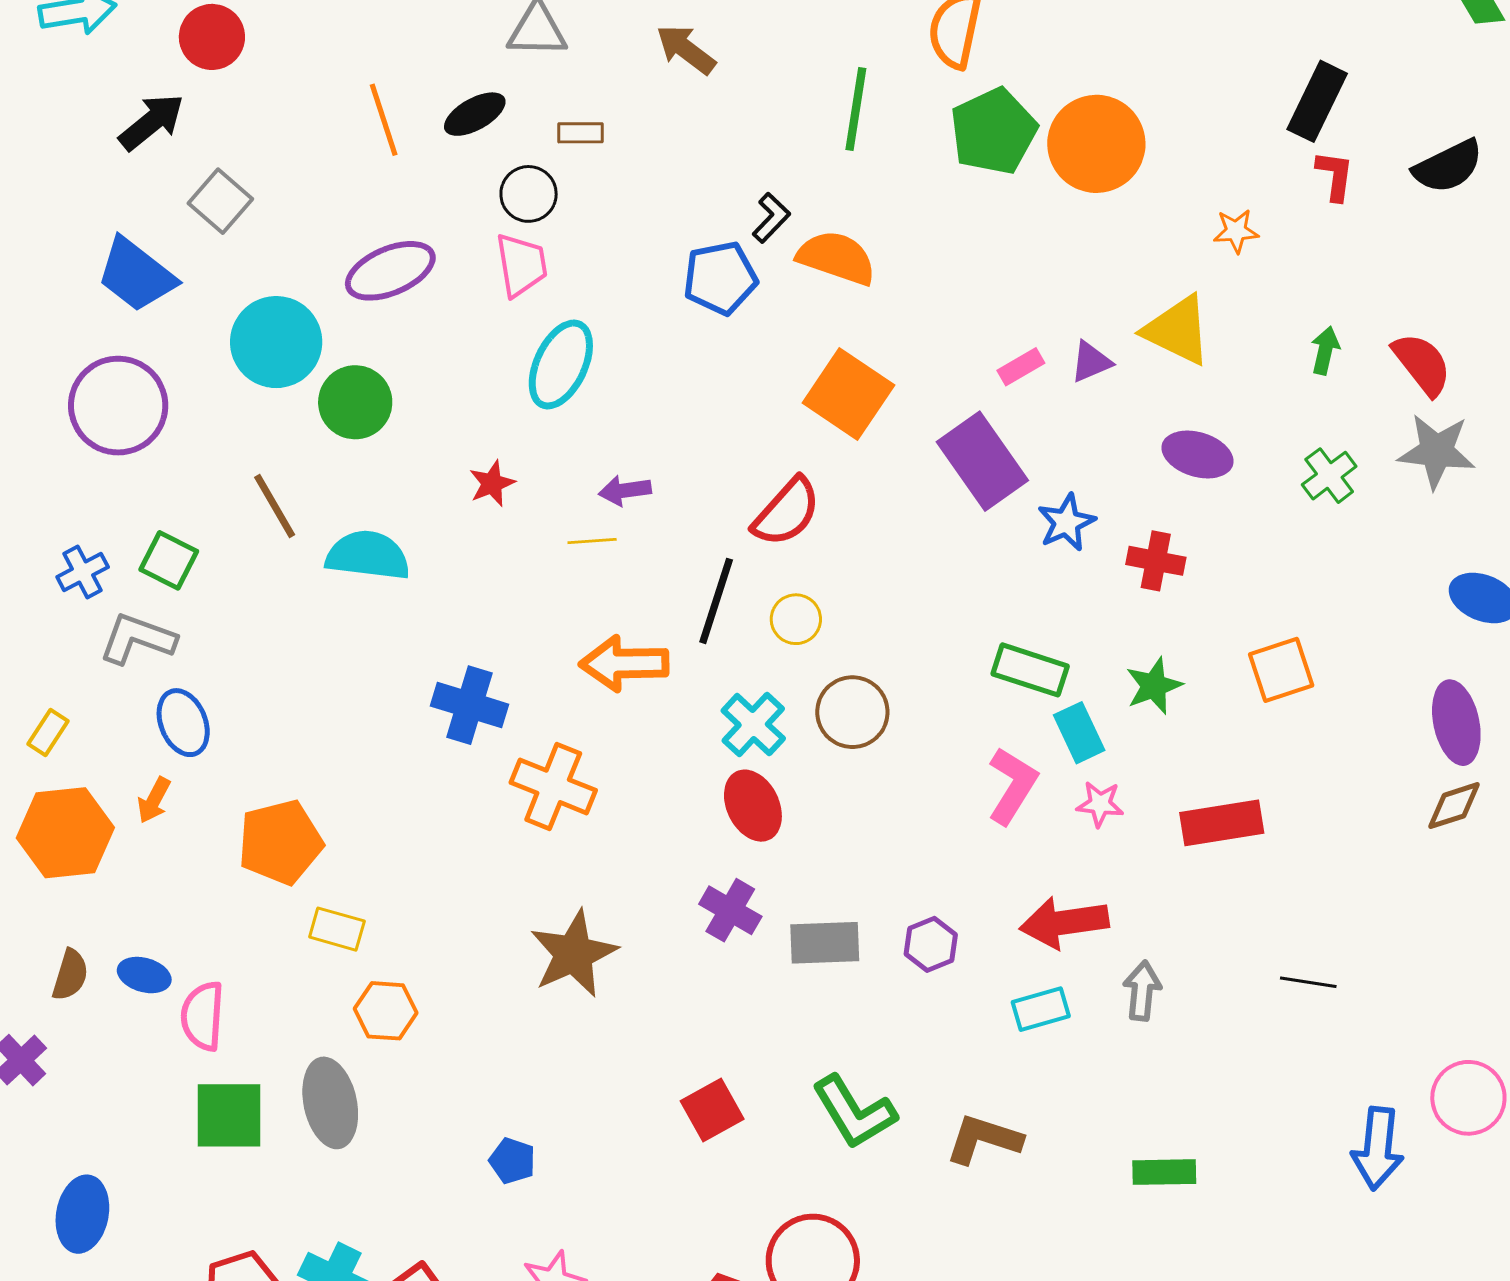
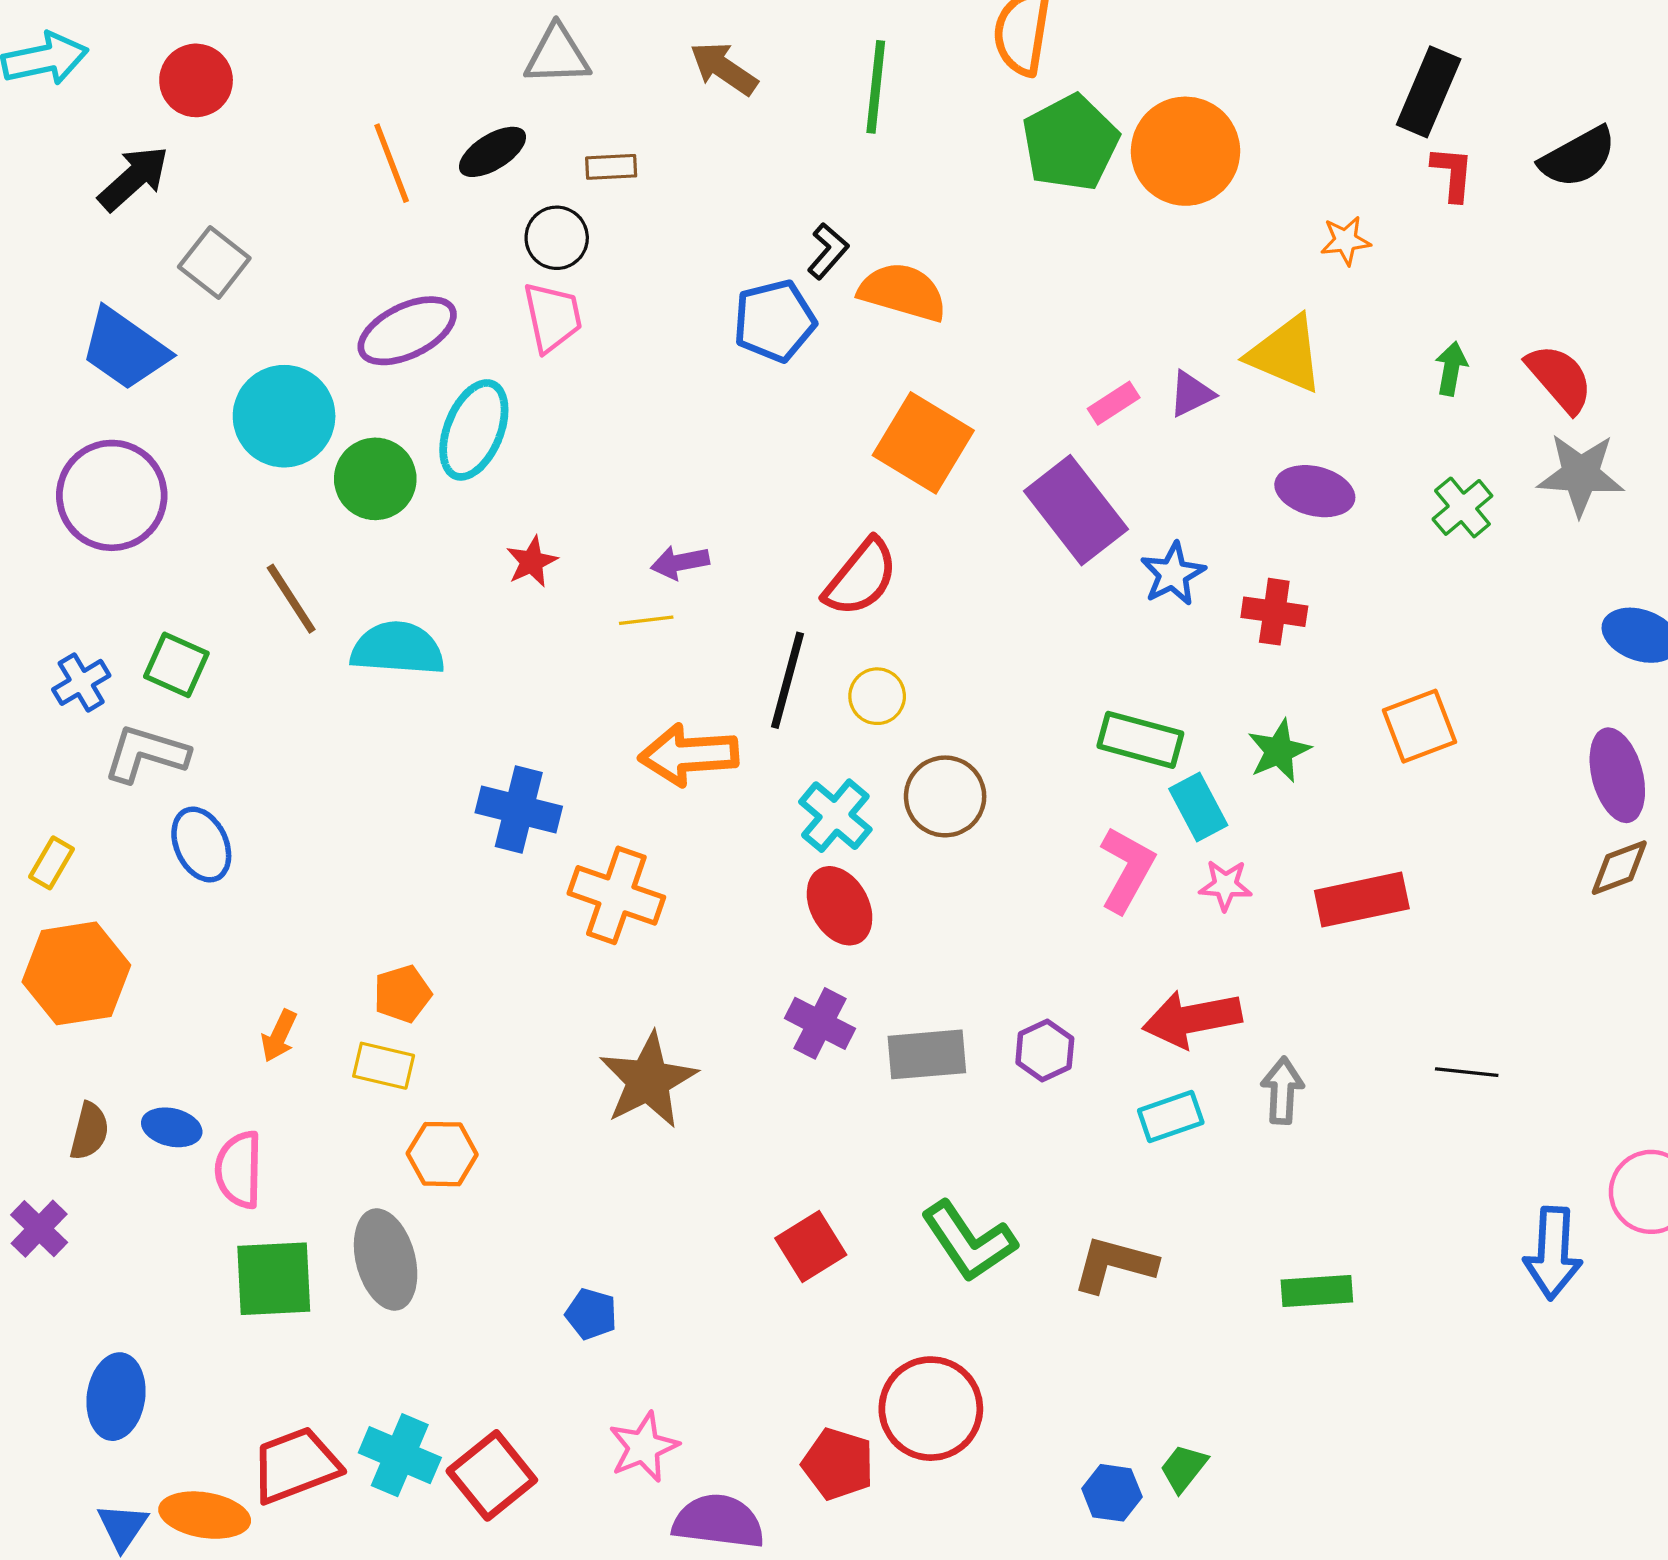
green line: (856, 109) -> (876, 87), moved
cyan ellipse: (561, 364) -> (474, 430), moved
orange arrow: (154, 800) -> (279, 1036), moved
orange pentagon: (280, 842) -> (402, 994), moved, size x0.6

